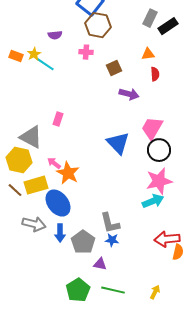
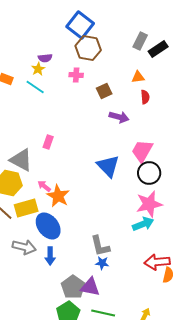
yellow star: (34, 54) -> (38, 69), moved
gray pentagon: (83, 242) -> (73, 287), moved
purple triangle: (100, 264) -> (90, 287), size x1.5

